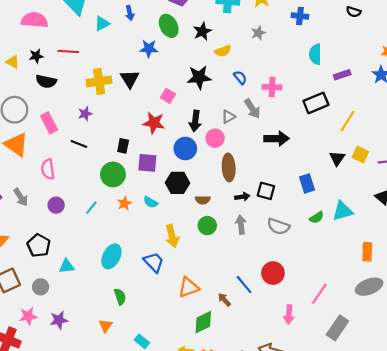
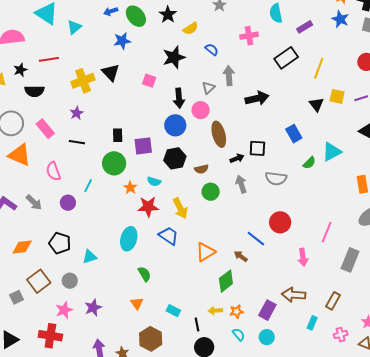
blue arrow: (130, 13) -> (111, 11), moved, turned 96
pink cross: (272, 87) -> (249, 36), moved
gray arrow: (252, 109) -> (229, 76), turned -138
red star: (154, 123) -> (148, 207), moved
cyan line: (91, 208) -> (88, 186), moved

